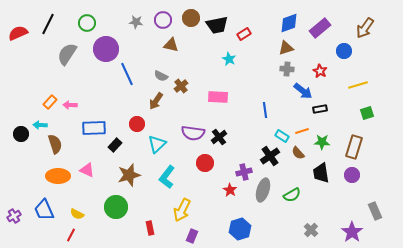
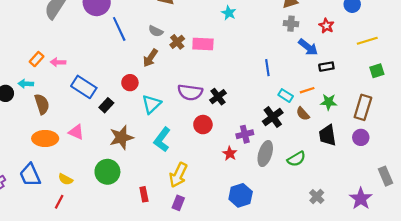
pink rectangle: (218, 97) -> (203, 44), moved
blue rectangle: (94, 128) -> (84, 87), turned 35
purple rectangle: (192, 236) -> (178, 203), moved

